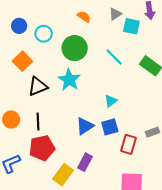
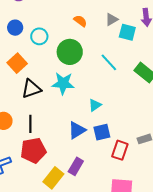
cyan star: (69, 80) -> (63, 83), turned -30
cyan triangle: (111, 101) -> (95, 105), moved

